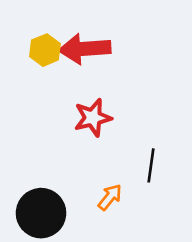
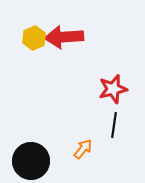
red star: (93, 118) -> (113, 89), moved

